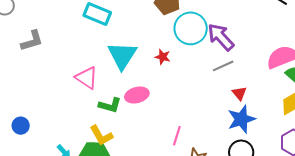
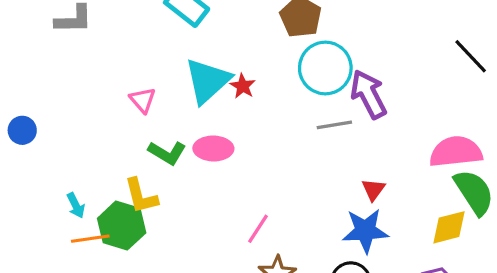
red star: (163, 57) -> (243, 86), moved
gray line: (223, 66) -> (334, 125), moved
pink triangle: (87, 78) -> (143, 100), size x0.7
blue circle: (21, 126) -> (22, 130), moved

